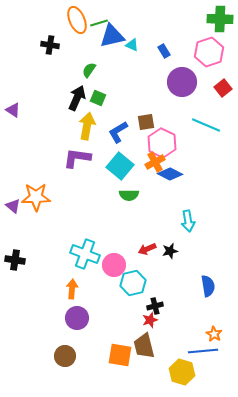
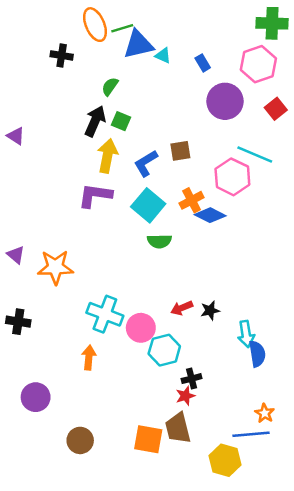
pink hexagon: (162, 143) -> (232, 177), moved
orange star: (36, 197) -> (55, 267), moved
cyan arrow: (188, 221) -> (246, 334), moved
purple circle: (77, 318) -> (36, 397), moved

